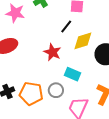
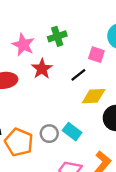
red star: (52, 52) -> (42, 69), moved
gray circle: (56, 90) -> (49, 134), moved

